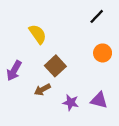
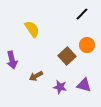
brown square: (55, 66) -> (67, 56), moved
purple arrow: (14, 71) -> (12, 60), turned -42

